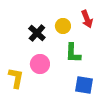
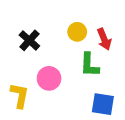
red arrow: (87, 19) -> (104, 39), moved
black cross: (37, 33) -> (29, 40), moved

